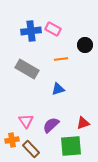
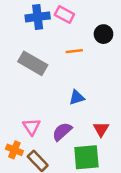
blue triangle: (58, 89) -> (77, 97), moved
red triangle: (83, 123) -> (101, 129), turned -40
orange cross: (12, 140) -> (14, 150), turned 32

